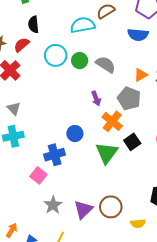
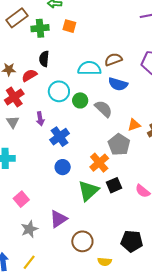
blue semicircle: (138, 35) -> (118, 84), moved
purple arrow: (96, 98) -> (40, 119), moved
gray triangle: (14, 108) -> (13, 122), moved
blue cross: (55, 155) -> (60, 137), moved, turned -30
purple triangle: (83, 210) -> (59, 219), moved

